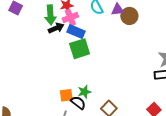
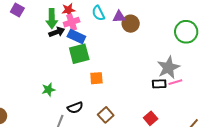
green star: (84, 92) -> (48, 90), moved
orange square: (66, 95) -> (96, 78), moved
black semicircle: (78, 103) -> (75, 108), turned 119

